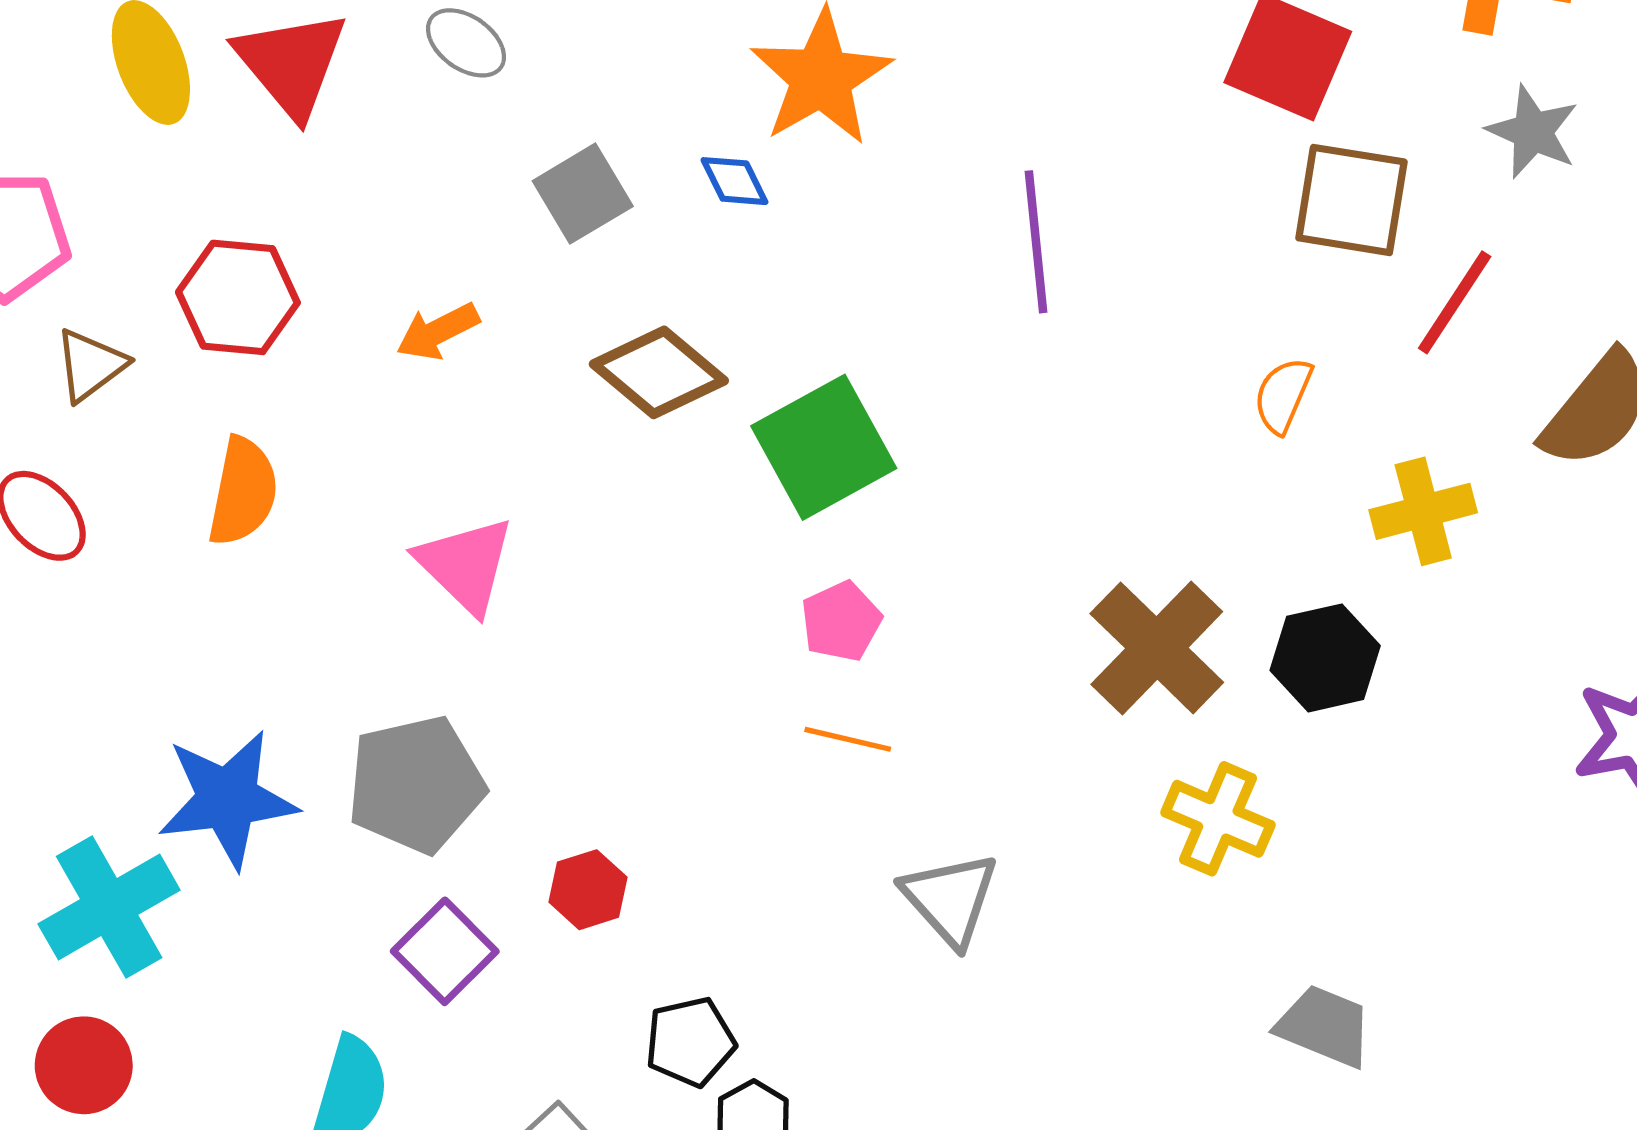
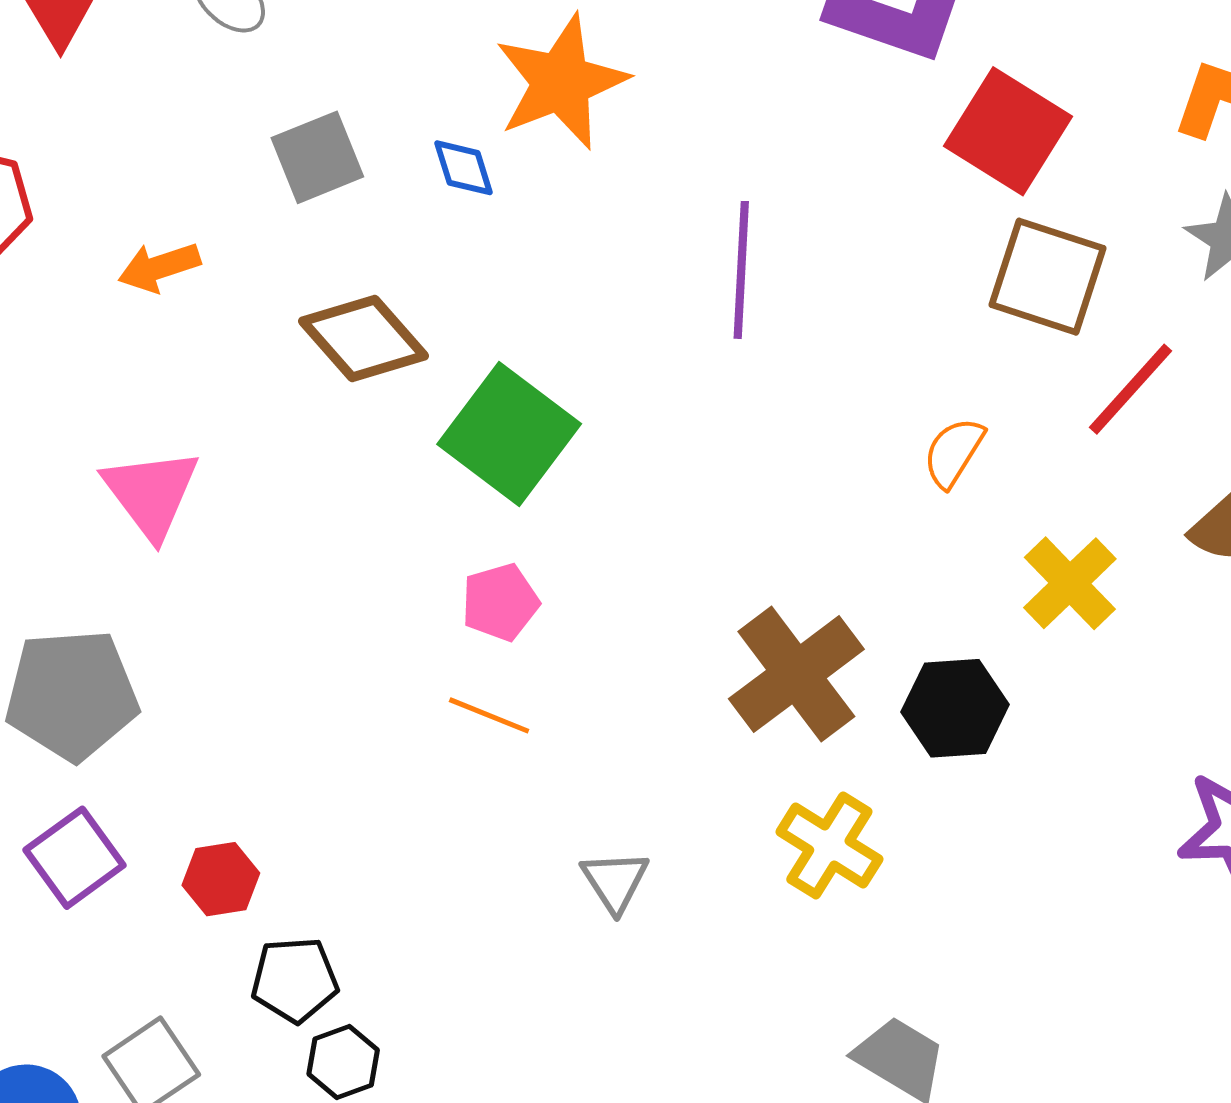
green square: (824, 447) -> (509, 434), turned -33
yellow cross: (1423, 511) -> (1070, 583), turned -38
red hexagon: (588, 890) -> (221, 879), moved
gray triangle: (950, 899) -> (615, 881), moved, size x0.7

